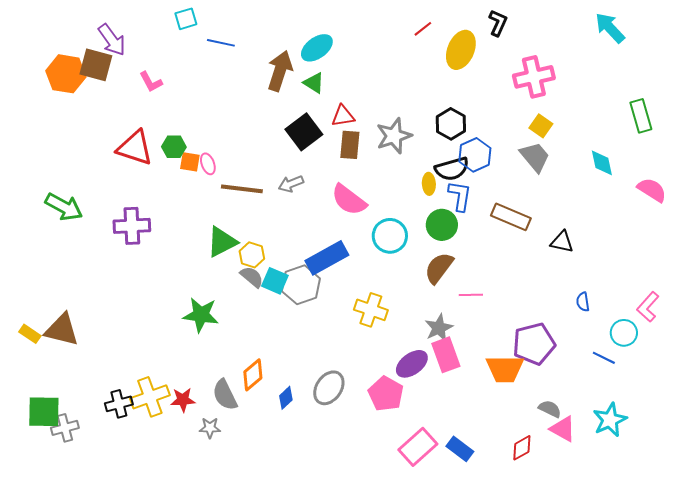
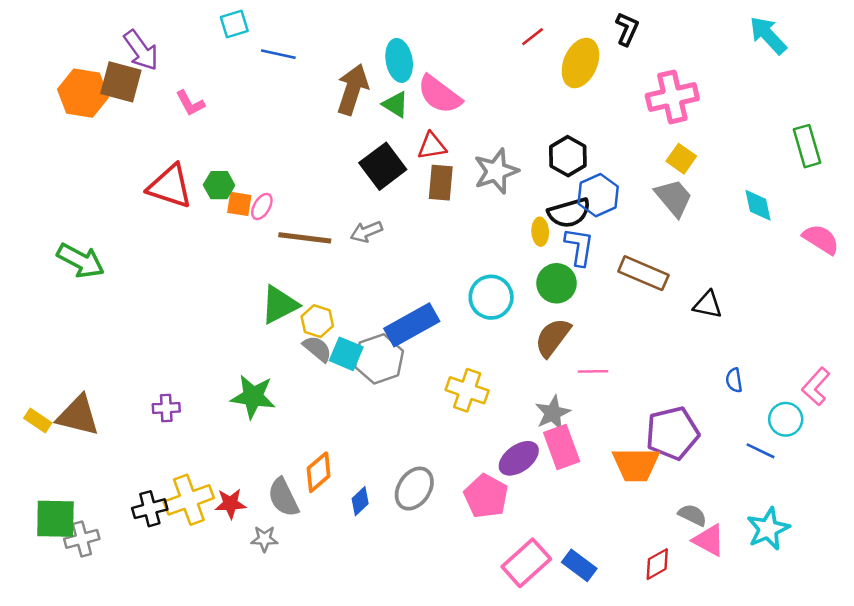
cyan ellipse: (317, 48) -> (399, 60), turned -64
pink ellipse: (208, 164) -> (262, 206), turned 50
pink semicircle: (349, 200) -> (439, 94), moved
purple cross: (132, 226) -> (166, 408), moved, size x0.6

